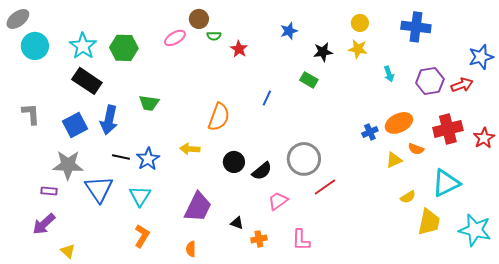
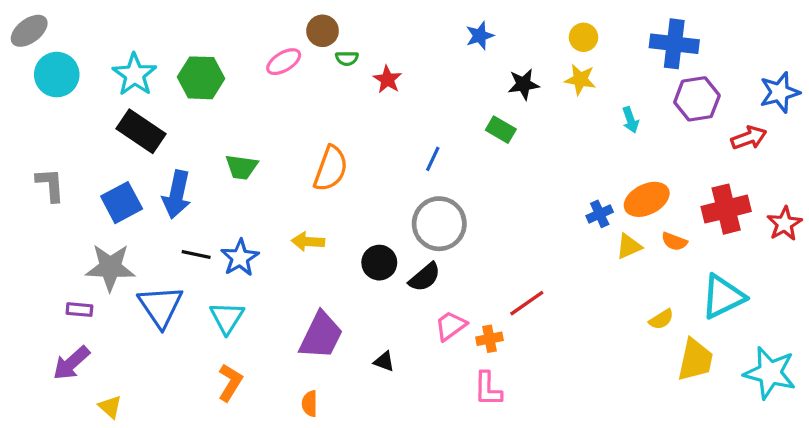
blue star: (289, 31) -> (480, 36), moved
purple hexagon: (430, 81) -> (697, 99), moved
orange semicircle: (219, 117) -> (331, 169), moved
gray circle: (304, 159) -> (439, 224), moved
yellow triangle: (394, 160) -> (629, 246), moved
orange cross: (259, 239) -> (489, 339), moved

